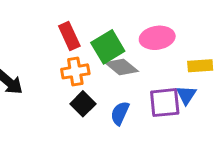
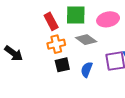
green square: (108, 47) -> (76, 15), moved, turned 35
black square: (83, 104) -> (62, 65), turned 35

